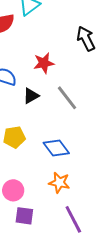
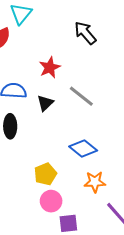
yellow pentagon: (14, 137) -> (45, 174), moved

